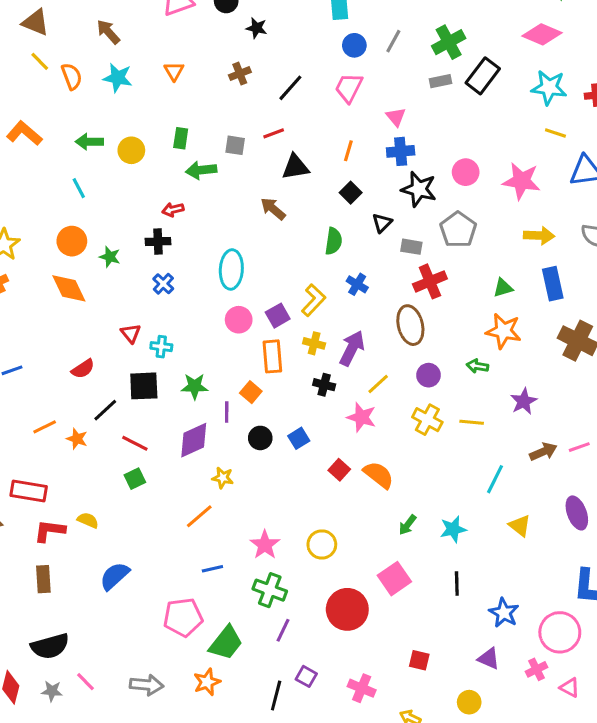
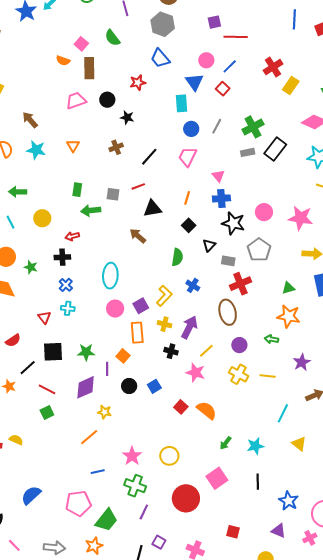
yellow circle: (131, 150) -> (42, 218), moved
cyan cross: (161, 347) -> (68, 308), moved
blue semicircle: (115, 576) -> (31, 495), moved

